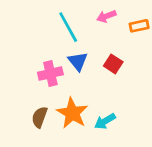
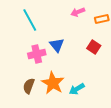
cyan line: (68, 27) -> (30, 20), moved
red square: (113, 64) -> (94, 47), moved

